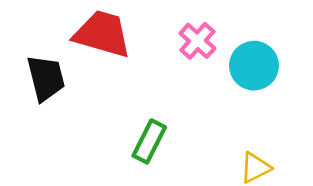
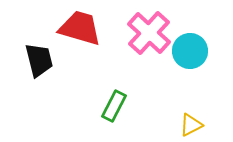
pink cross: (197, 41) -> (149, 33), size x1.6

